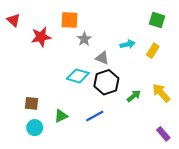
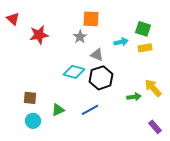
orange square: (69, 20) -> (91, 19), moved
green square: (157, 20) -> (143, 29), moved
yellow rectangle: (153, 51) -> (145, 48), turned 48
green arrow: (134, 96) -> (134, 97), moved, turned 32

